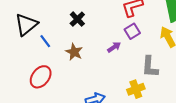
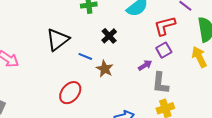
blue line: (45, 41) -> (85, 56), moved, turned -32
gray L-shape: (150, 67) -> (160, 83), moved

